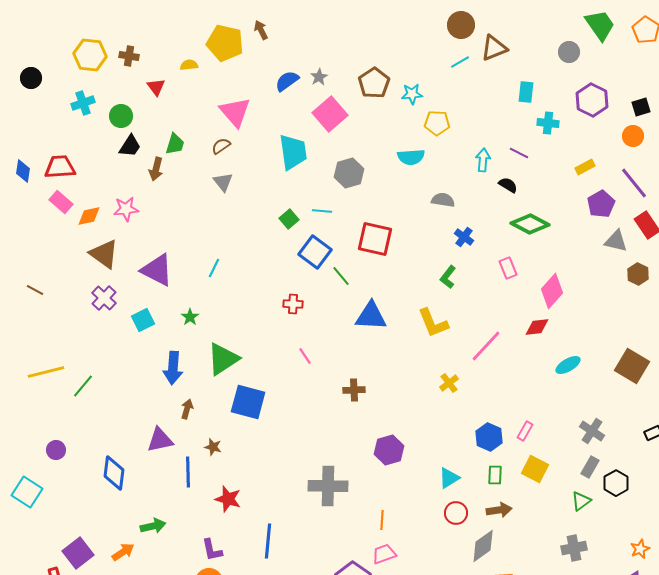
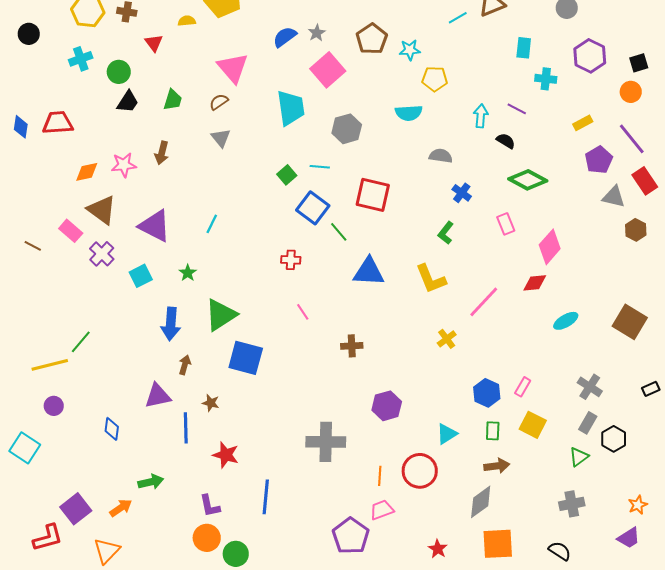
brown arrow: (156, 169) -> (162, 153), moved
pink rectangle: (61, 202) -> (71, 231), moved
yellow line: (46, 372) -> (50, 365), moved
blue diamond: (114, 473) -> (112, 429), size x0.7
red circle: (456, 513) -> (420, 471), moved, size x1.5

